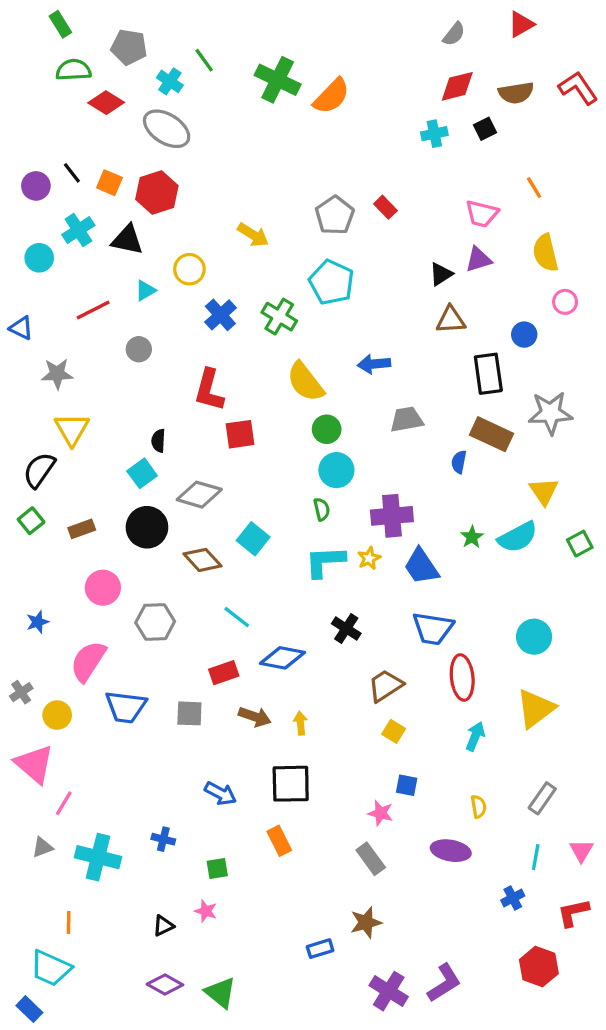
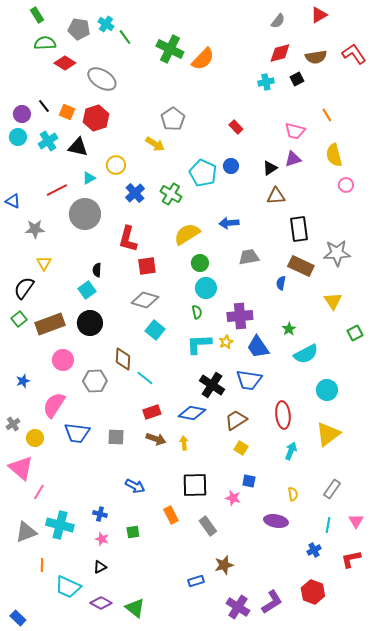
cyan cross: (170, 81) -> (106, 24), moved
gray pentagon: (335, 215) -> (173, 119), moved
cyan circle: (39, 258) -> (18, 137), moved
blue circle: (524, 335) -> (231, 166), moved
gray circle: (139, 349) -> (85, 214), size x2.0
yellow semicircle: (305, 382) -> (187, 234), turned 96
yellow triangle: (72, 429) -> (44, 263), size x0.7
gray diamond: (199, 495) -> (145, 300), moved
brown rectangle: (82, 529) -> (50, 324), size x1.8
cyan semicircle: (518, 537) -> (306, 354), moved
brown diamond: (202, 560) -> (123, 359), moved, turned 45
black cross: (346, 629) -> (212, 385), size x1.4
blue trapezoid: (433, 629) -> (249, 380), moved
blue diamond: (283, 658) -> (192, 413), moved
red rectangle: (224, 673) -> (152, 412), moved
black square: (291, 784) -> (195, 485), moved
gray triangle: (42, 847) -> (26, 532), moved, size x1.6
gray rectangle: (371, 859) -> (208, 526), moved
pink star: (206, 911) -> (102, 539), moved
red hexagon: (539, 967) -> (313, 592), moved
cyan trapezoid: (51, 968) -> (68, 587), moved

